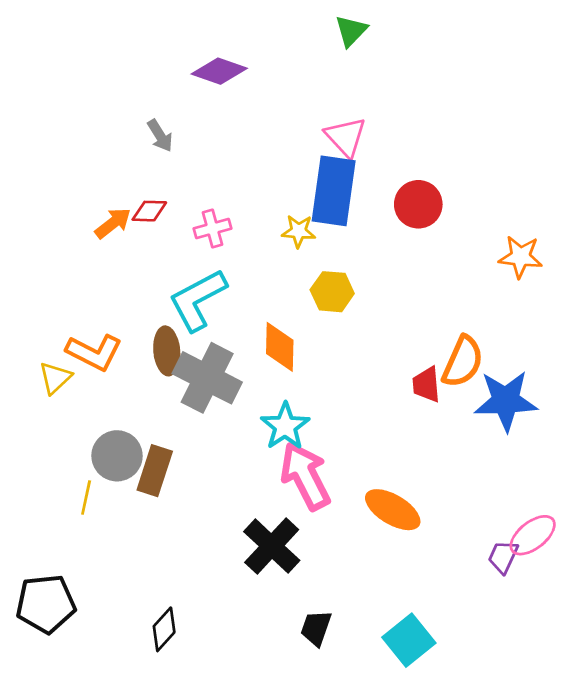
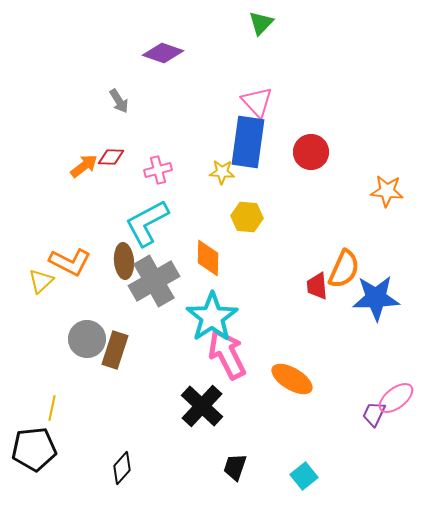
gray cross: (207, 378) -> (154, 281), turned 33
cyan star: (285, 426) -> (212, 317), size x1.4
yellow line: (86, 498) -> (52, 408), moved
cyan square: (409, 640) -> (304, 476), size x0.7

